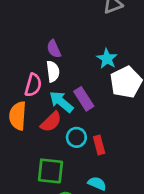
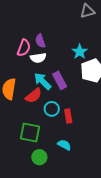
white semicircle: (53, 71) -> (38, 58), turned 84
pink semicircle: (33, 85) -> (24, 48), moved

